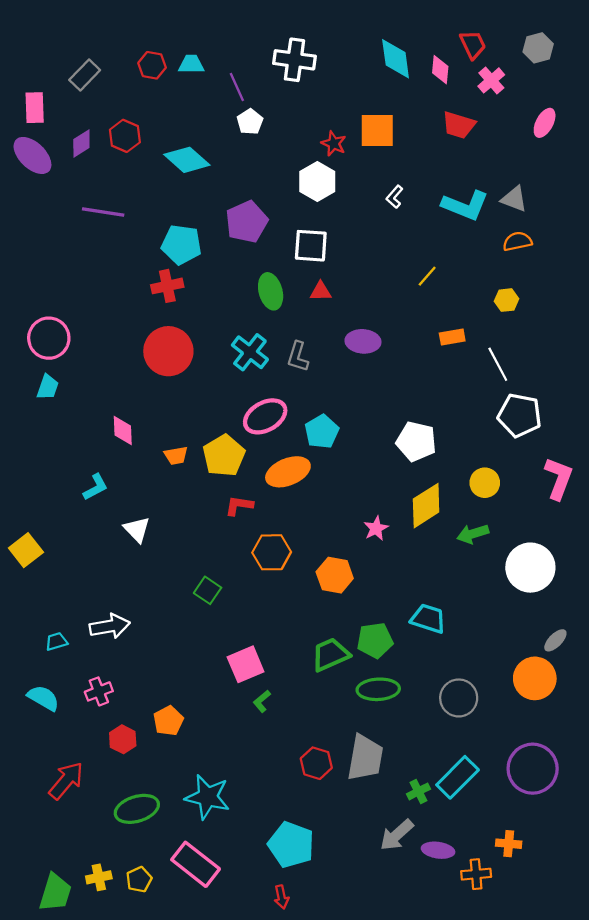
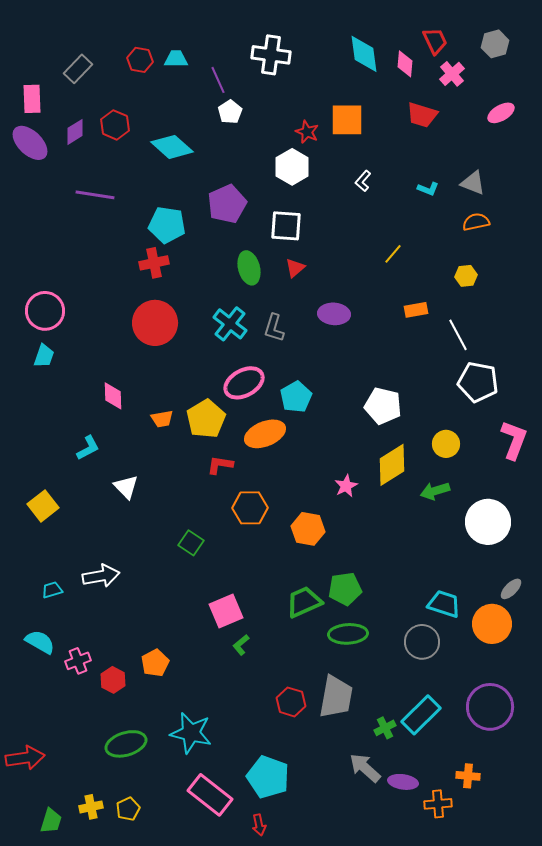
pink ellipse: (545, 123) -> (501, 113), turned 32
cyan L-shape: (465, 205) -> (428, 189), size x0.5
red triangle: (321, 291) -> (295, 268), turned -40
yellow square: (26, 550) -> (43, 506), moved
cyan trapezoid: (428, 619) -> (444, 604), moved
pink cross: (99, 691) -> (78, 661), moved
red arrow: (66, 781) -> (25, 758), moved, turned 42
gray arrow: (397, 835) -> (365, 768), turned 84
pink rectangle: (196, 864) -> (210, 795), moved
green trapezoid: (55, 893) -> (51, 821), size x0.7

